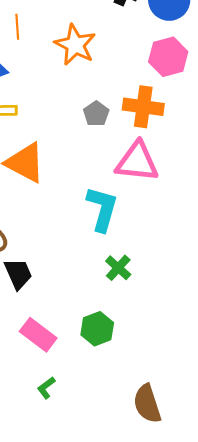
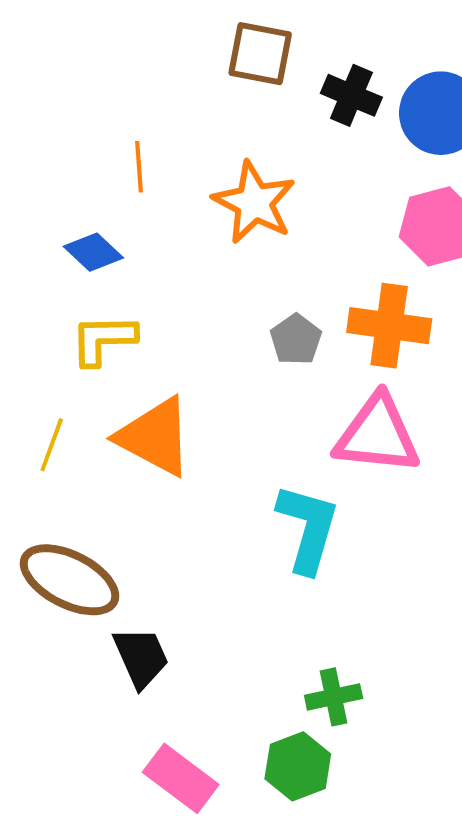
green cross: (118, 268) -> (334, 697), moved, turned 36

